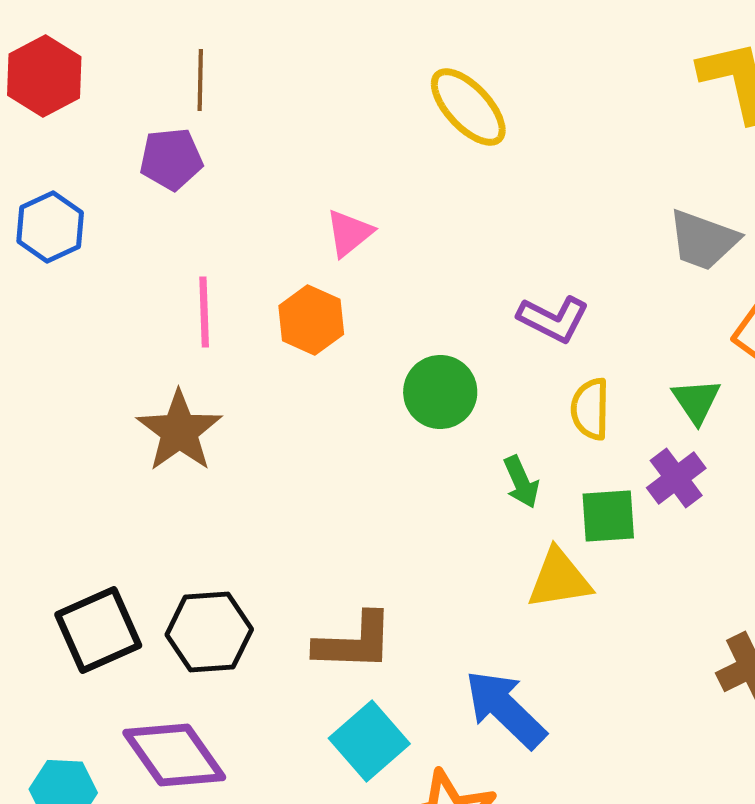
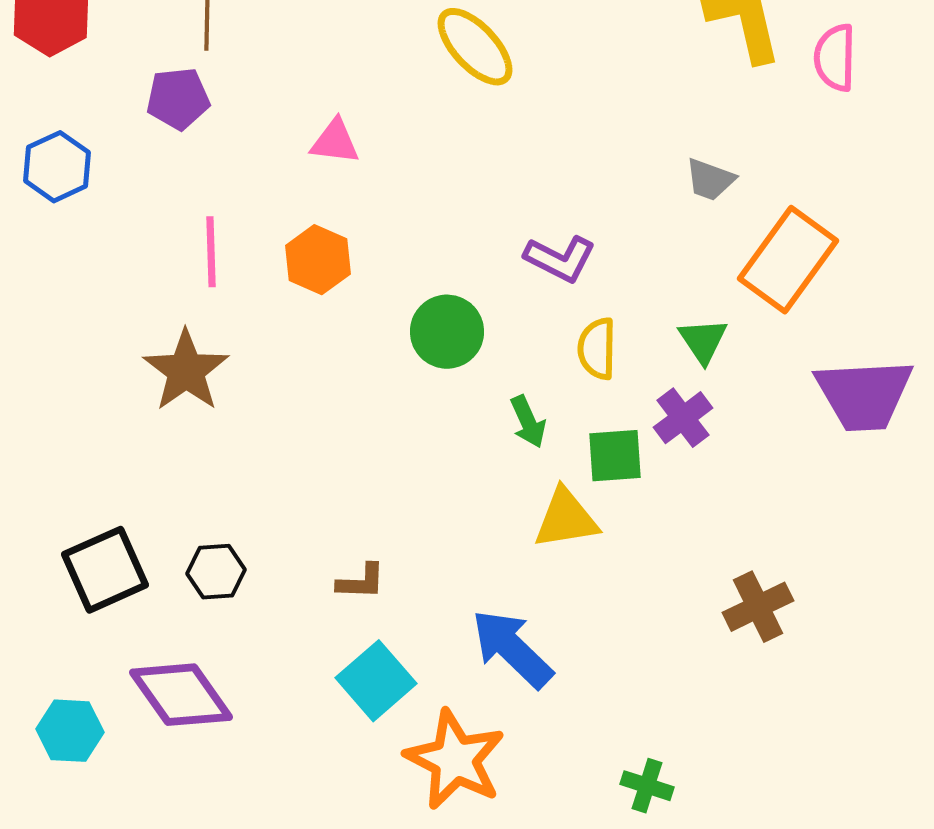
pink triangle: (349, 233) -> (335, 142), moved, turned 46
gray trapezoid: (703, 240) -> (710, 180), size x0.7
black hexagon: (209, 632) -> (216, 572), size x0.7
brown L-shape: (354, 642) -> (361, 582), size x0.6

